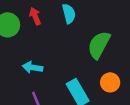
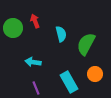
cyan semicircle: (69, 14) -> (61, 34), moved

